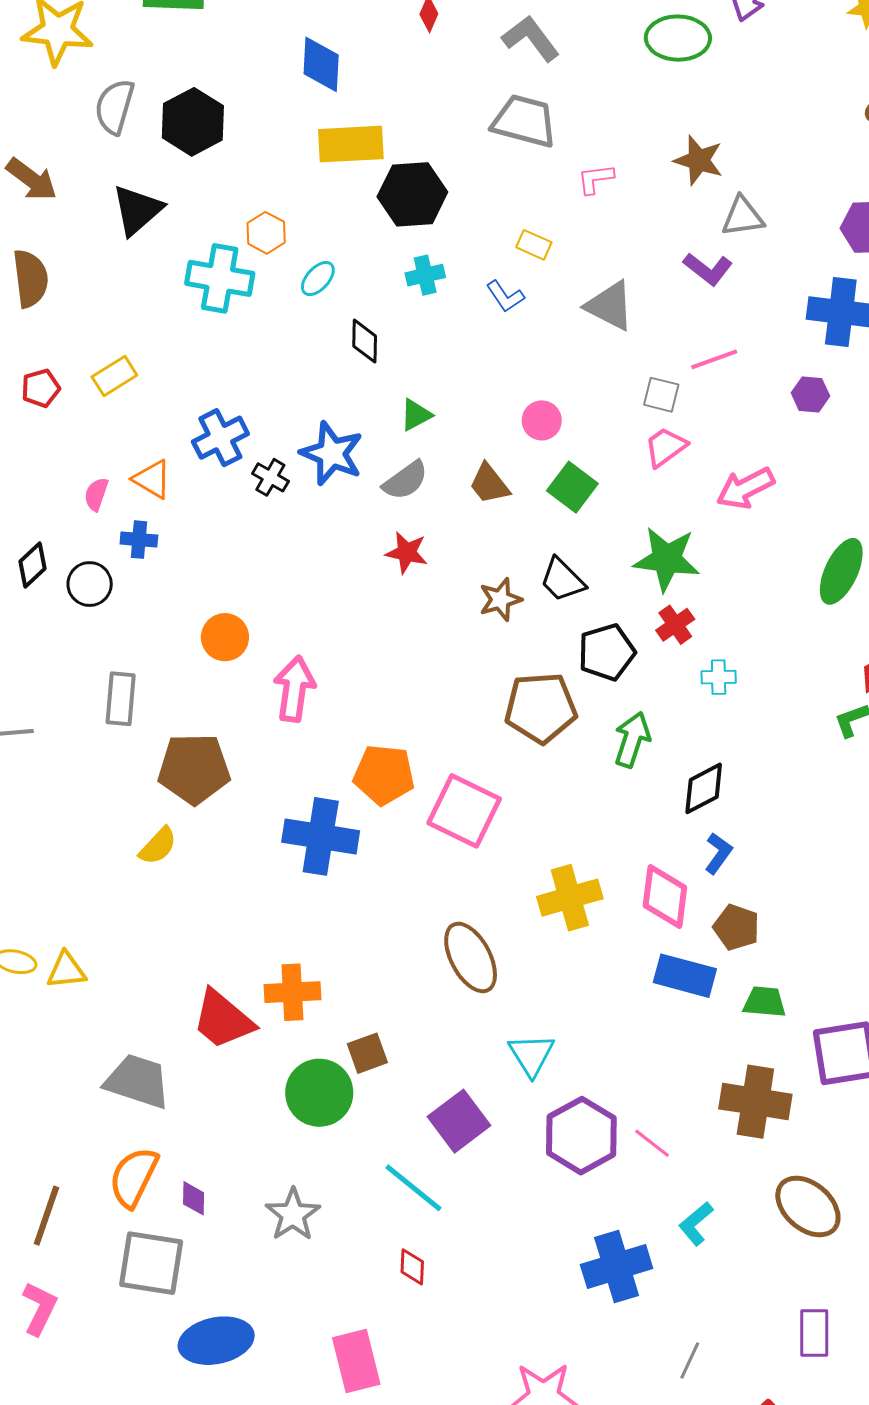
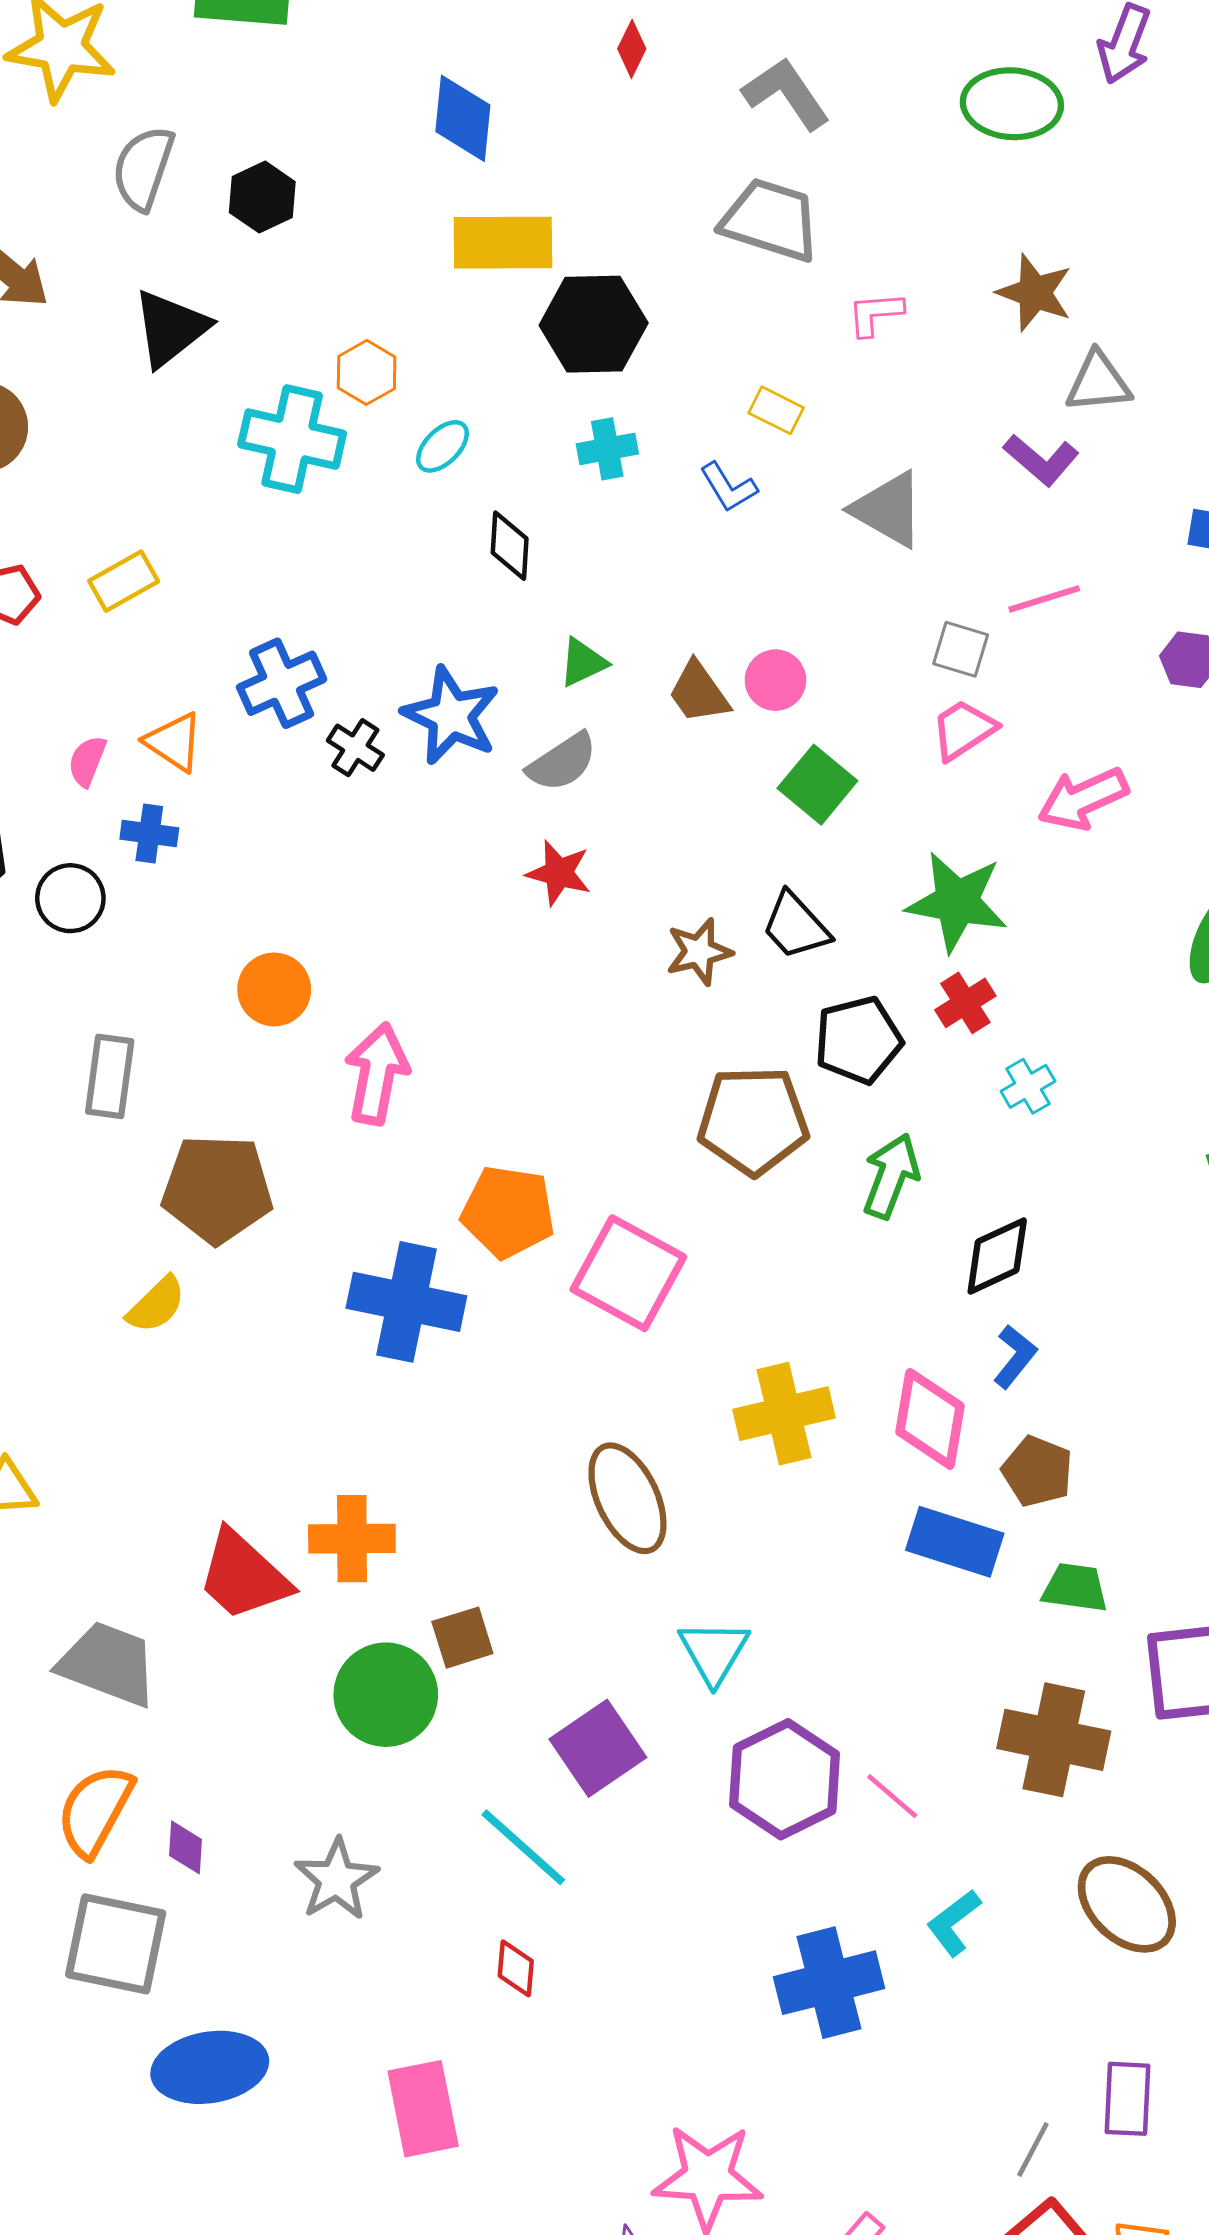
black hexagon: (193, 122) -> (262, 197), size x0.7
brown trapezoid: (489, 484) -> (699, 693), moved
cyan cross: (719, 677) -> (1028, 1086), turned -32
gray line: (690, 1360) -> (1033, 2150), moved

